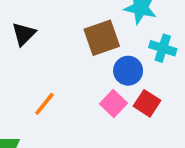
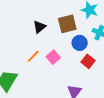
black triangle: (24, 34) -> (39, 27), moved
pink square: (113, 104) -> (53, 57), moved

